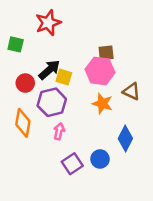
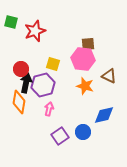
red star: (48, 23) -> (35, 31), moved
green square: (16, 44) -> (11, 22), moved
black arrow: (49, 70) -> (26, 83), moved, turned -36
blue diamond: (125, 138) -> (104, 115), turned 50

